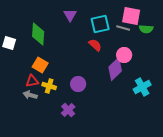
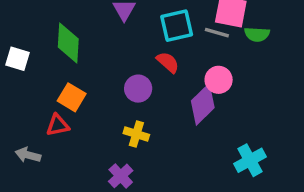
purple circle: (78, 84) -> (138, 89), moved
yellow cross: (49, 86) -> (136, 134), moved
cyan cross: (142, 87) -> (250, 160), moved
gray arrow: (30, 95) -> (28, 155), moved

